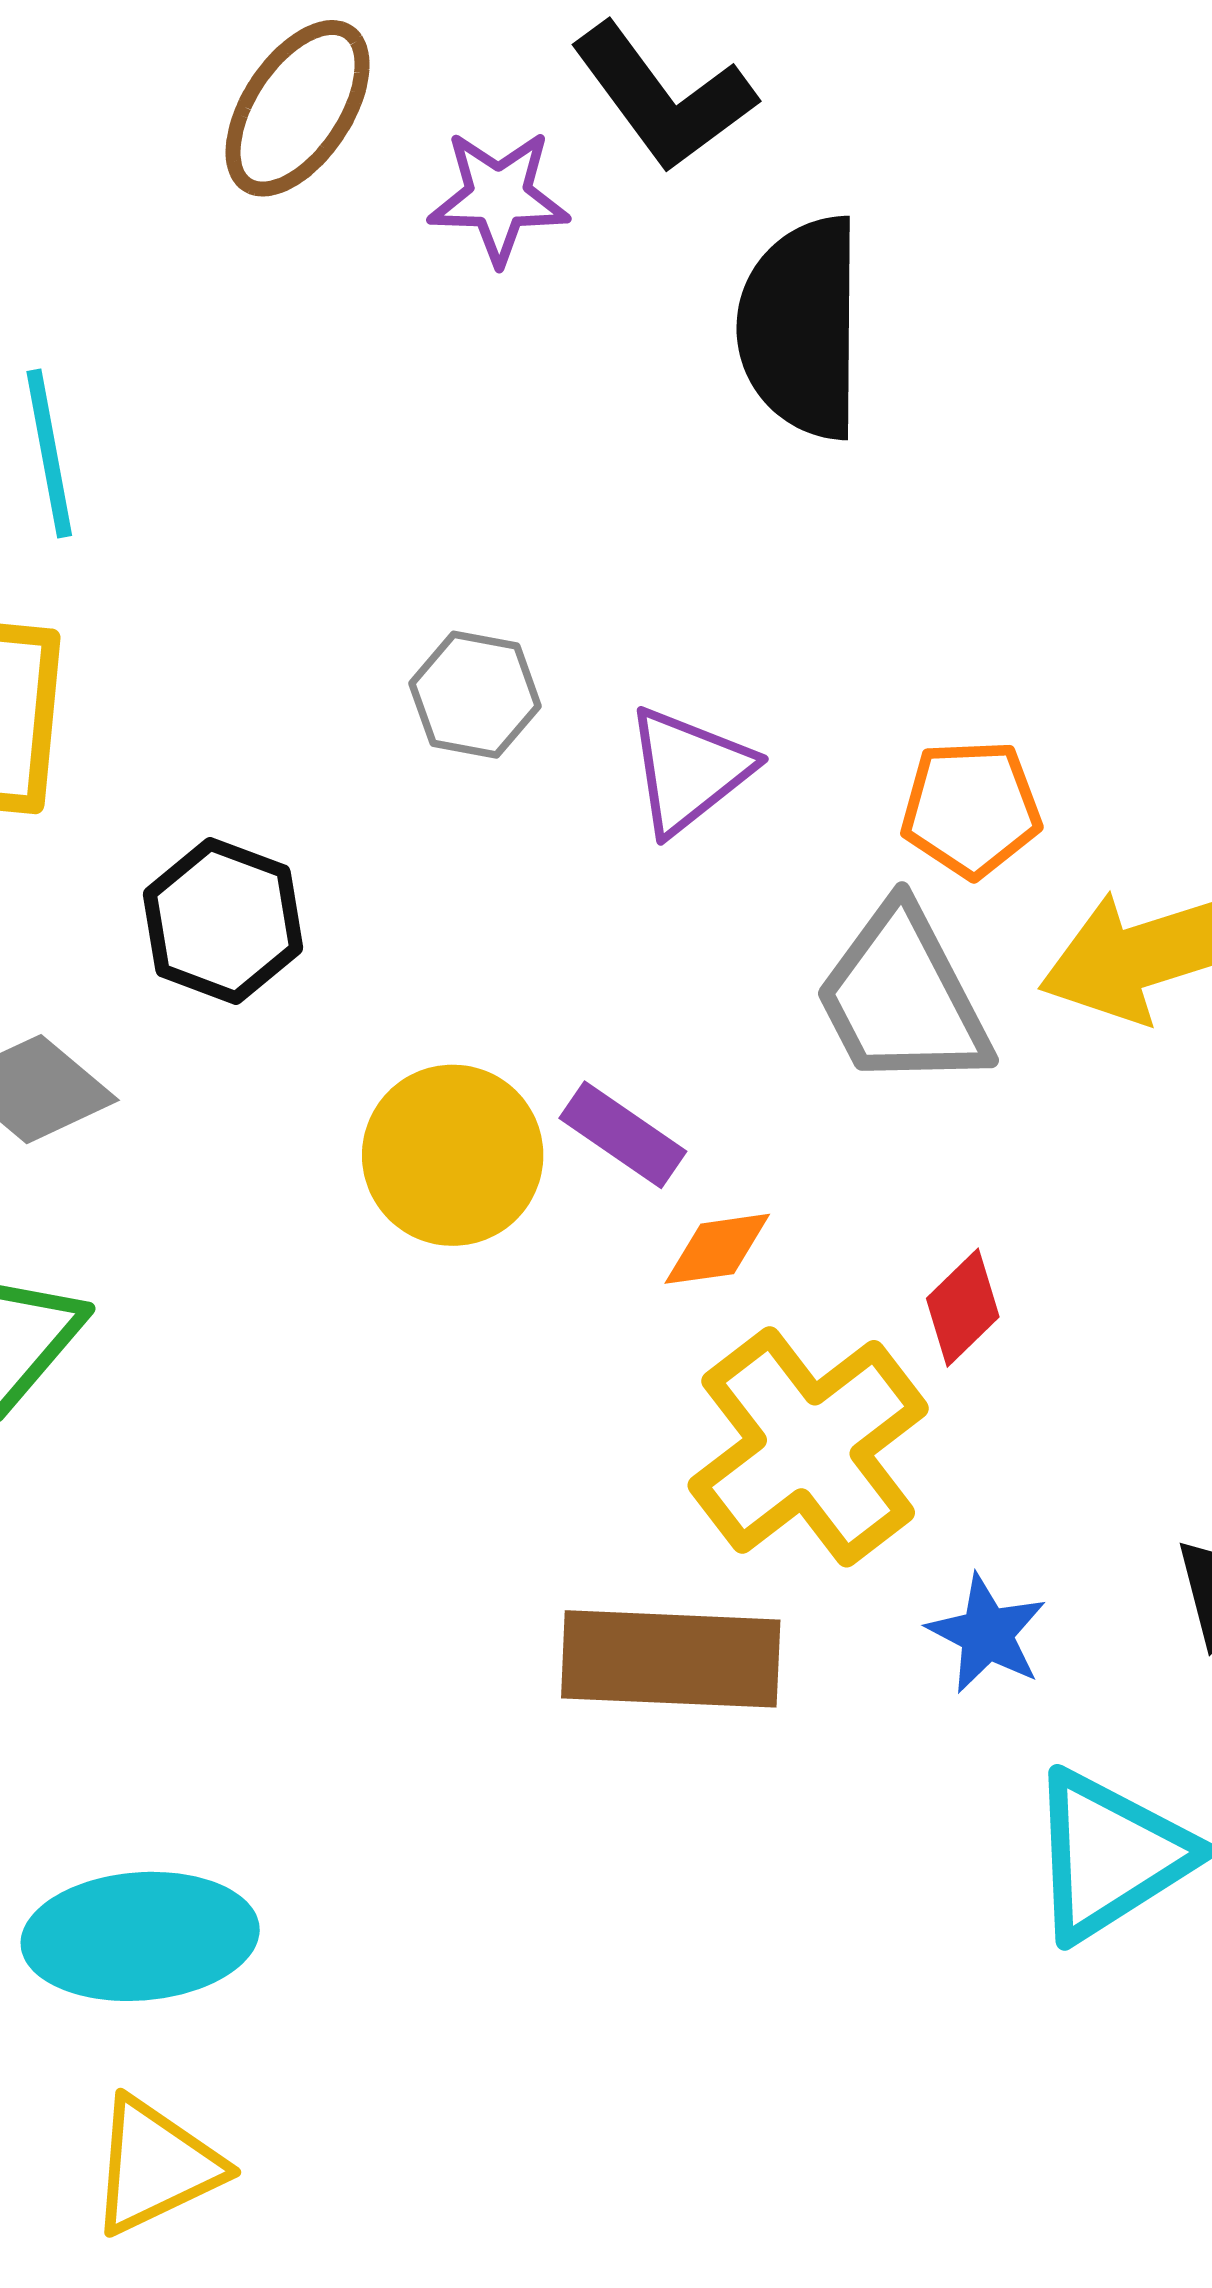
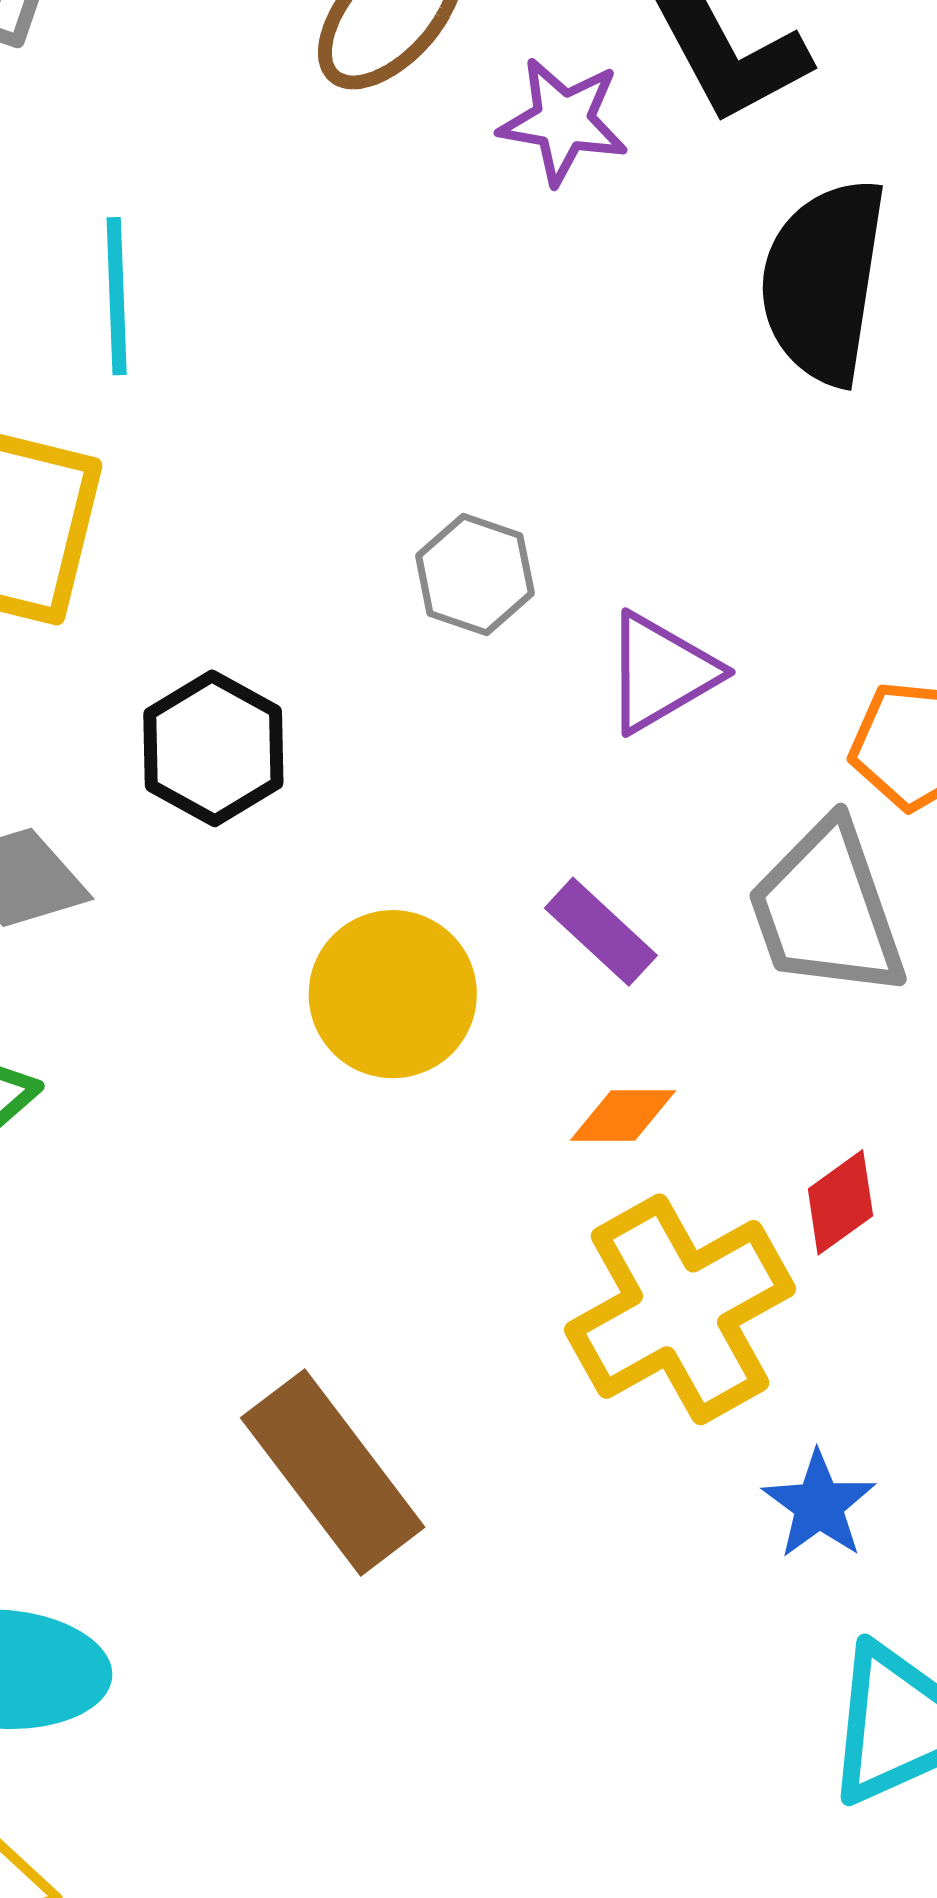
purple rectangle: (623, 1135) -> (601, 932), moved
brown rectangle: (671, 1659) -> (333, 1473), moved, turned 42

